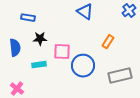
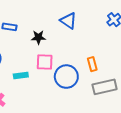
black star: (40, 39) -> (38, 37), moved
orange rectangle: (108, 42) -> (92, 64), moved, turned -48

